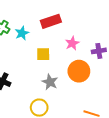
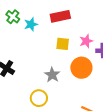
pink star: (72, 43) -> (86, 41), moved
yellow square: (43, 54) -> (63, 44), moved

